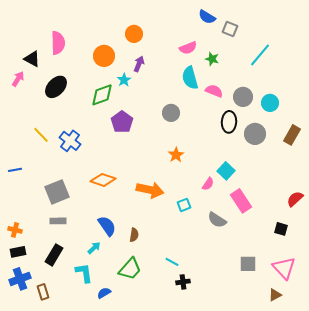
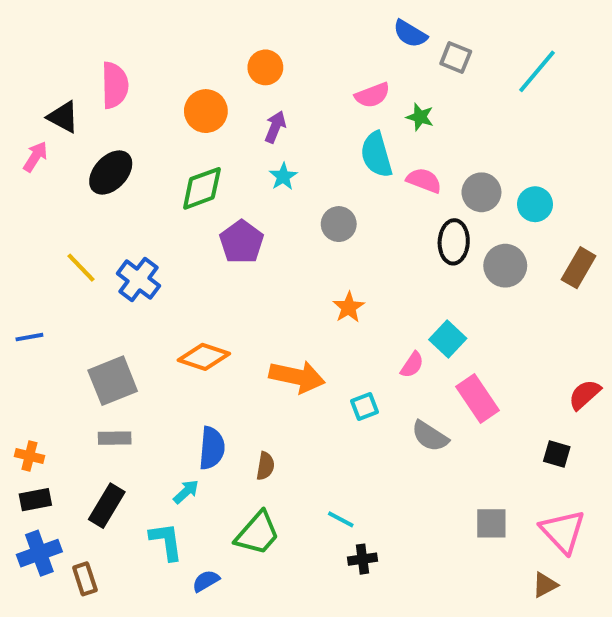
cyan line: (260, 55) -> (537, 71), moved
cyan star: (124, 80) -> (283, 176), moved
blue semicircle: (107, 226) -> (212, 448), turned 40

